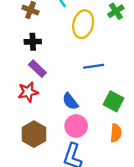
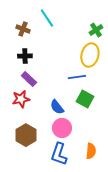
yellow ellipse: (83, 24) -> (90, 55), moved
green square: (114, 101) -> (85, 99), moved
orange semicircle: (116, 133) -> (91, 151), moved

